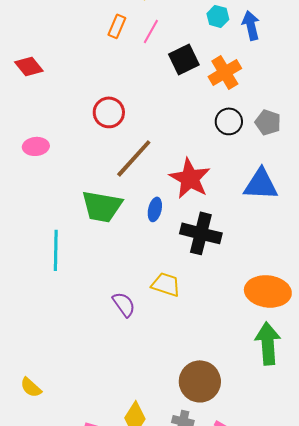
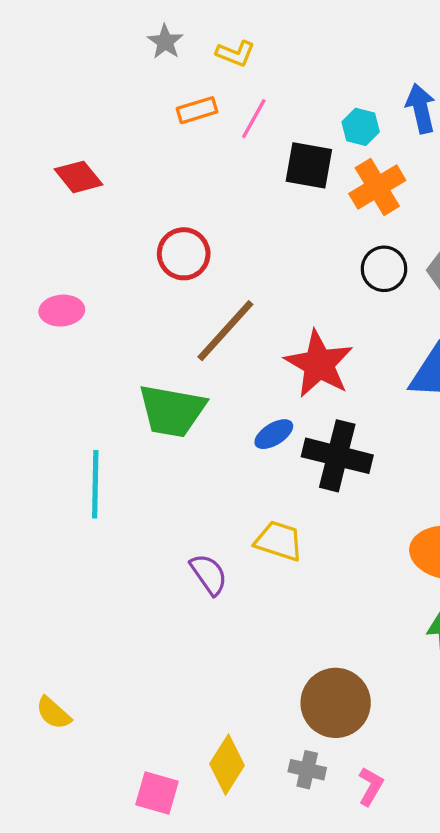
cyan hexagon: (218, 16) -> (361, 127), moved
orange rectangle: (117, 26) -> (197, 110), turned 50
black square: (184, 59) -> (309, 165), turned 36
red diamond: (29, 66) -> (78, 177), moved
blue ellipse: (155, 209) -> (274, 434), moved, turned 45

